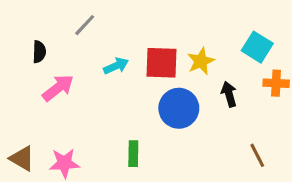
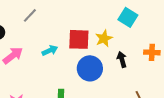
cyan square: (257, 47) -> (128, 17), moved
cyan arrow: (116, 66) -> (50, 50), moved

